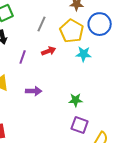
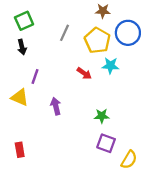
red arrow: (49, 51) -> (84, 73), moved, turned 56
purple line: (23, 57) -> (35, 77), moved
purple arrow: (34, 91) -> (56, 106), turned -105

